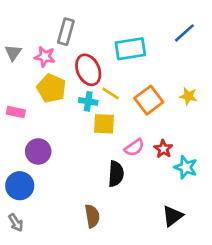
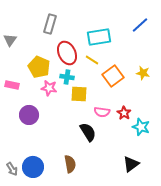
pink star: (45, 57) -> (49, 88), moved
yellow line: (111, 94) -> (92, 60), moved
pink semicircle: (134, 148) -> (102, 112), turned 42
black semicircle: (116, 174) -> (88, 132), turned -36
blue circle: (20, 186) -> (33, 167), moved

